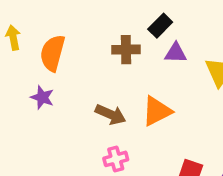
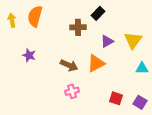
orange semicircle: (53, 53) -> (35, 16), moved
purple triangle: (176, 53) -> (107, 41), moved, turned -32

